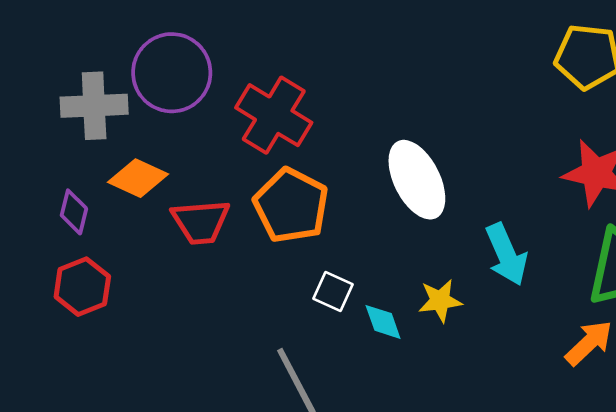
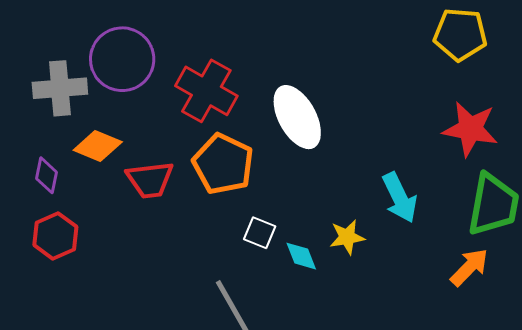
white ellipse: (417, 180) -> (297, 117), moved

